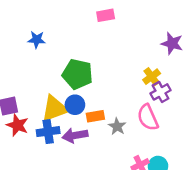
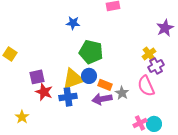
blue star: (37, 40) -> (73, 23), moved
purple star: (172, 43) -> (165, 28), turned 30
orange rectangle: (95, 116) -> (105, 85), turned 32
purple arrow: (75, 135) -> (102, 99), moved

